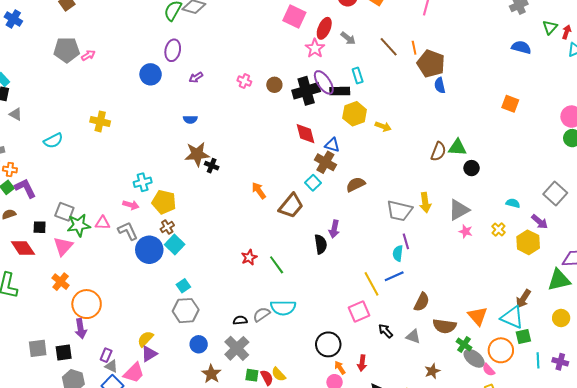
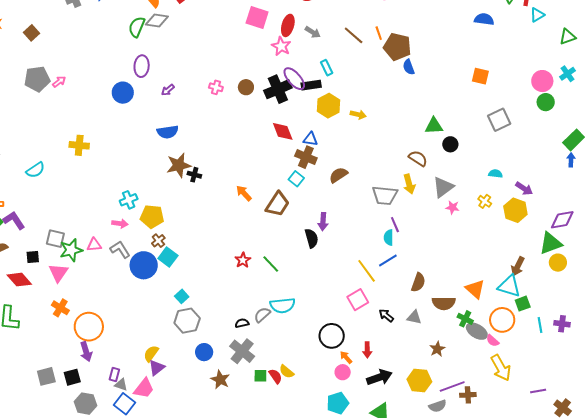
blue semicircle: (190, 119) -> (168, 132), size x1.5
brown semicircle: (438, 152) -> (418, 158), moved, turned -72
gray square: (555, 194) -> (499, 120), moved, turned 30
yellow circle: (561, 318) -> (558, 263), moved

